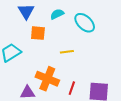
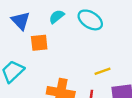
yellow line: (67, 52) -> (102, 71), moved

